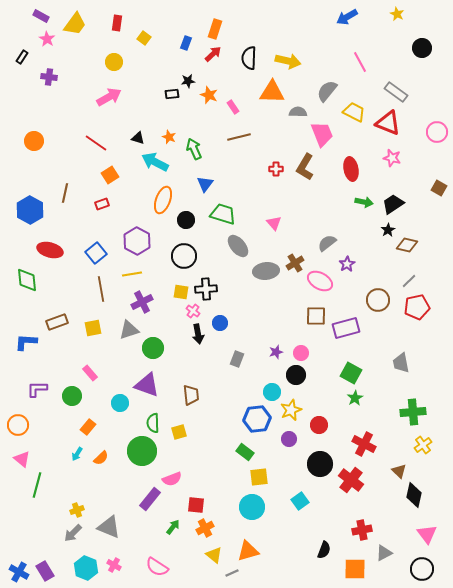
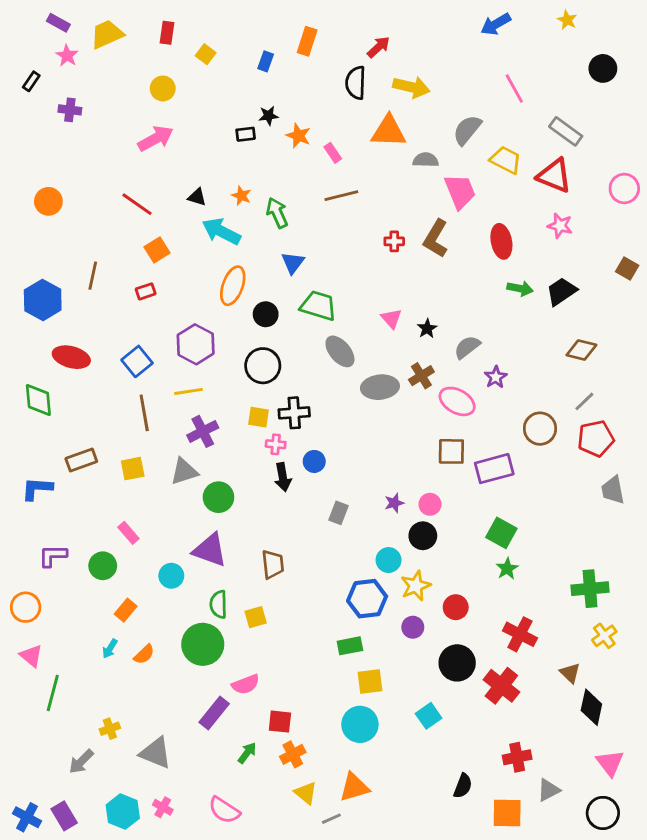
yellow trapezoid: (75, 24) -> (107, 34), turned -150
red arrow: (213, 54) -> (379, 47), moved
black star: (388, 230) -> (427, 329), moved
pink cross: (193, 311) -> (276, 444), turned -32
gray trapezoid: (401, 363) -> (613, 490), moved
green rectangle: (245, 452) -> (350, 646), turned -48
gray arrow: (73, 533) -> (81, 762), moved

